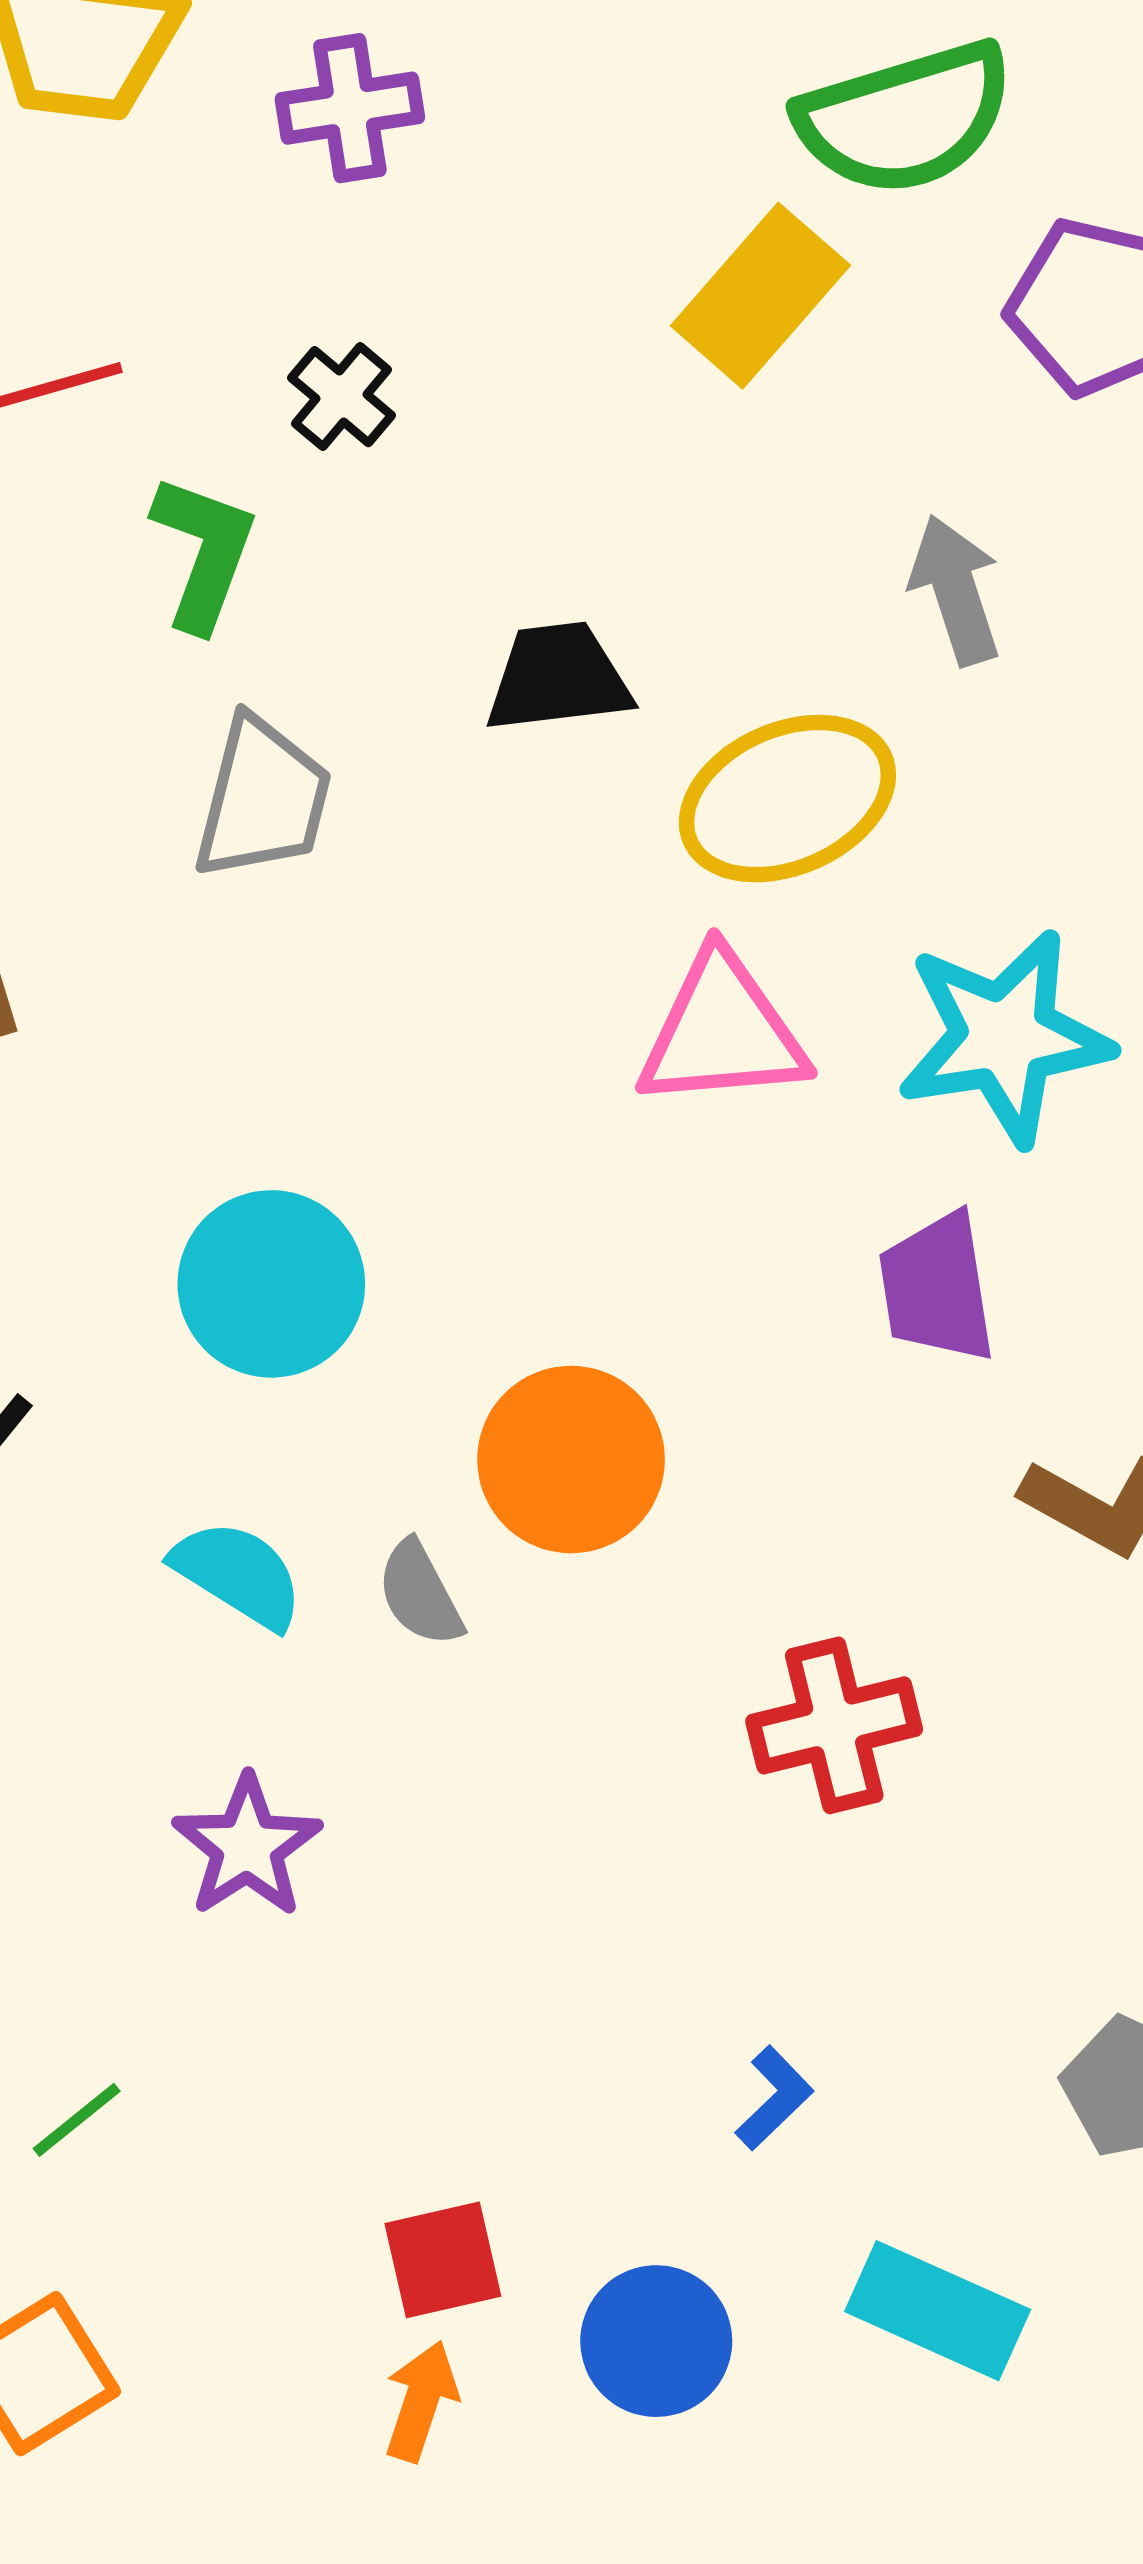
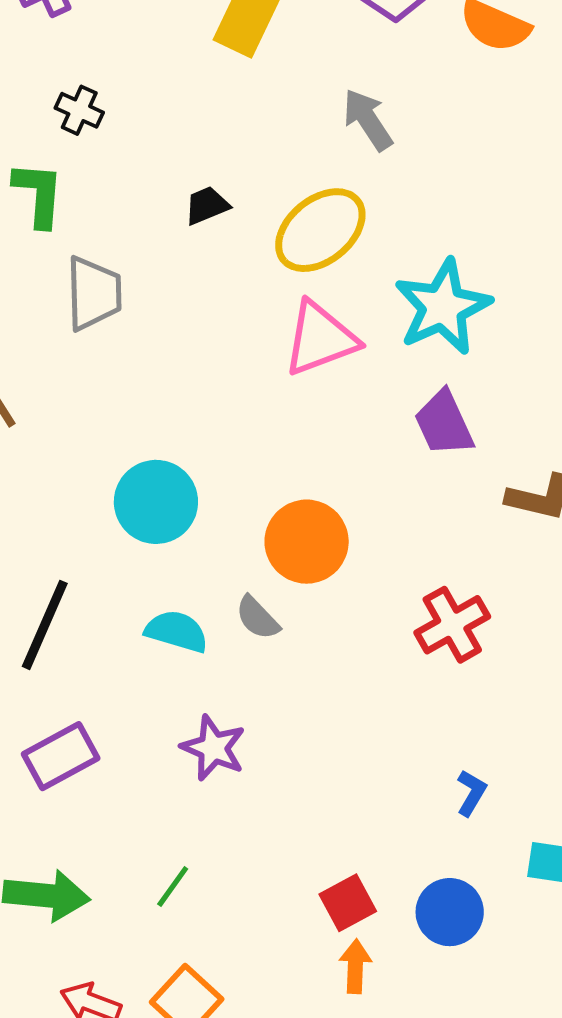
black trapezoid: (558, 678) -> (207, 205), size x0.7

